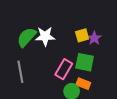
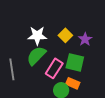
yellow square: (82, 35) -> (65, 35), moved, turned -32
green semicircle: (27, 37) -> (36, 56), moved

